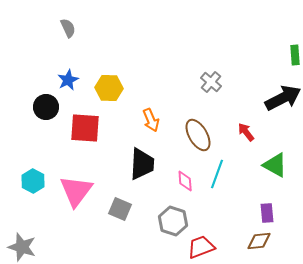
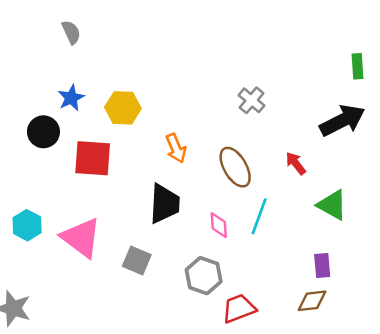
pink triangle: (76, 191) -> (81, 238), turned -30

